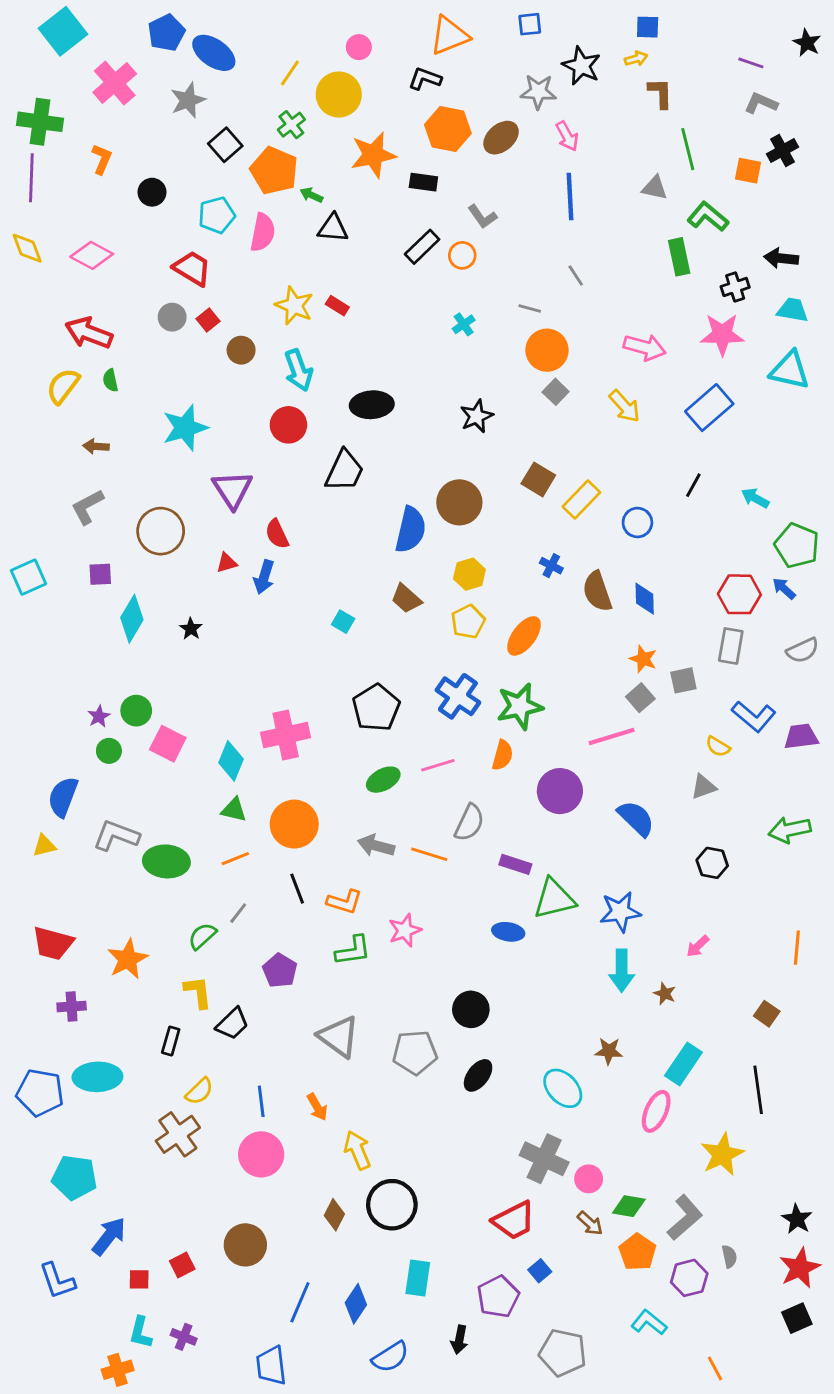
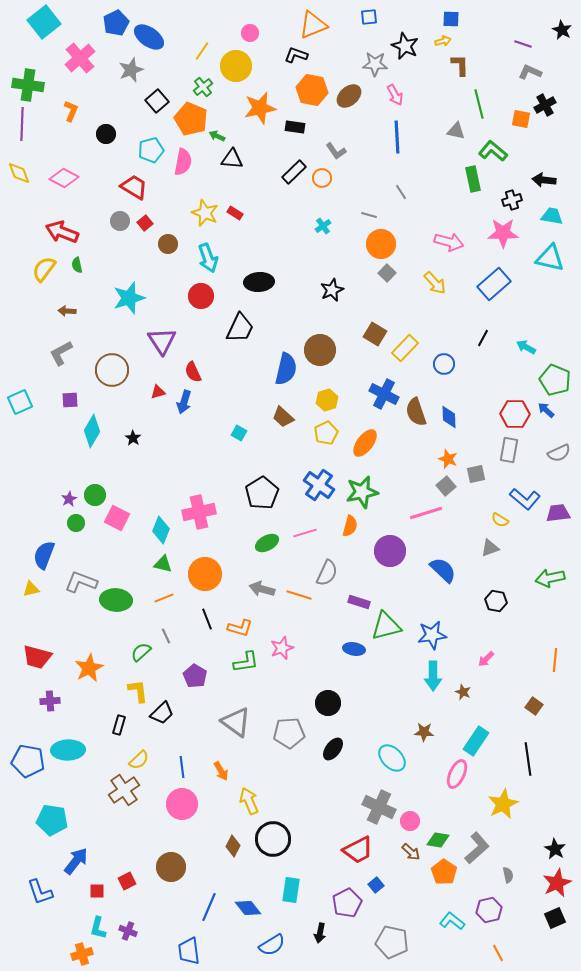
blue cross: (551, 566) -> (384, 394), size x1.8
gray line: (238, 913) -> (166, 636), turned -63
purple hexagon: (689, 1278) -> (489, 910), moved
blue diamond: (356, 1304) -> (248, 908), turned -72

